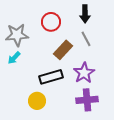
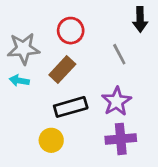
black arrow: (85, 14) -> (140, 19), moved
brown rectangle: (63, 50) -> (62, 69), moved
cyan arrow: (14, 58) -> (19, 81), turned 56

